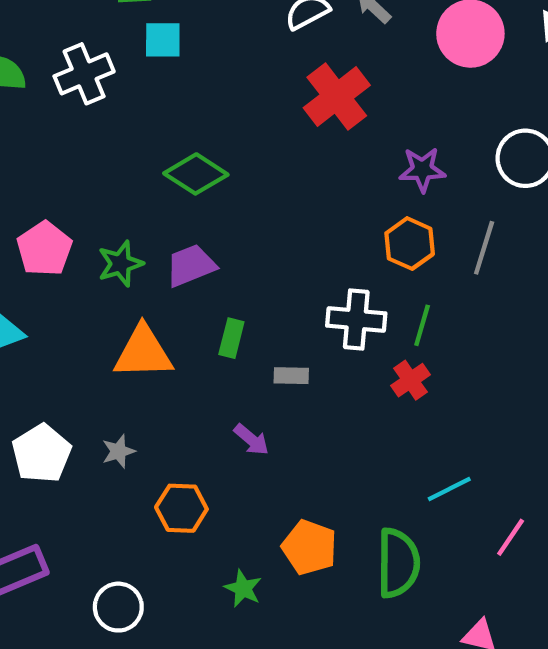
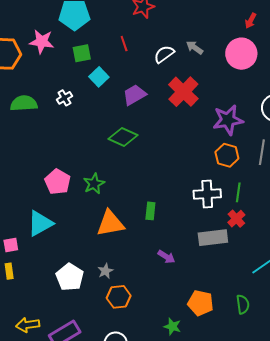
cyan square: (163, 40) -> (99, 77), turned -36
white cross: (84, 74) -> (64, 98), size x0.6
purple star: (422, 170) -> (228, 120), size x1.4
purple trapezoid: (191, 265) -> (134, 95), moved
gray rectangle: (291, 376) -> (213, 238), moved, size x1.8
orange hexagon: (181, 508) -> (119, 297), moved
green semicircle: (398, 563) -> (243, 304), size x0.6

